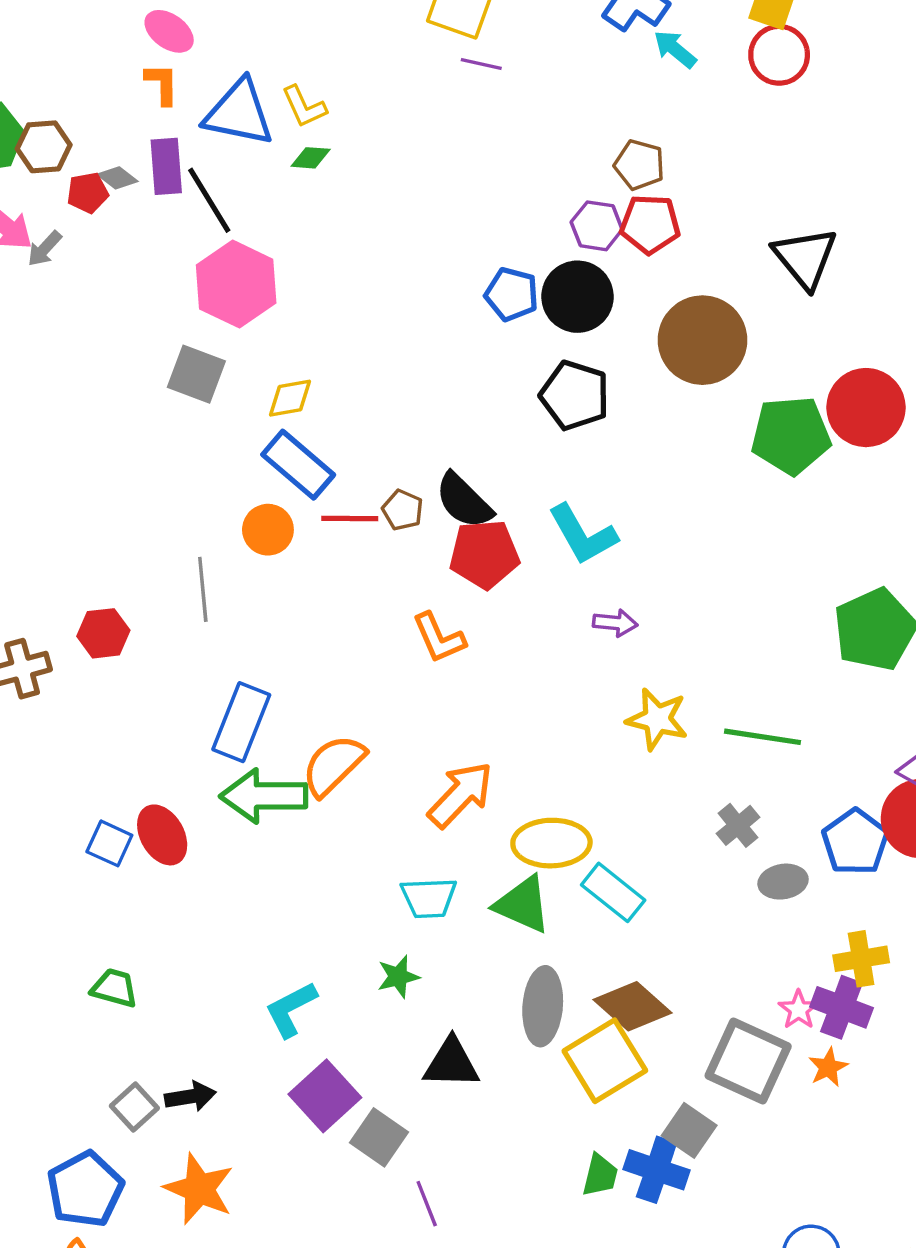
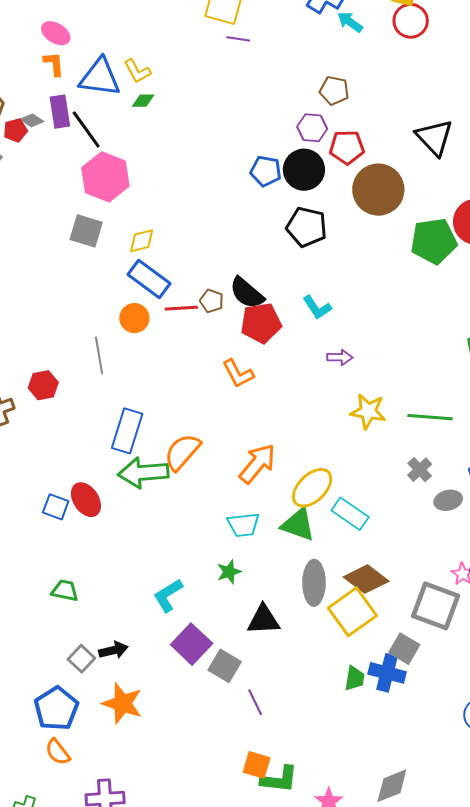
red pentagon: (650, 224) -> (347, 147), moved
cyan L-shape: (583, 534) -> (317, 307), size x0.7
yellow ellipse: (551, 843) -> (312, 488), turned -39

